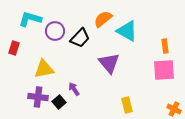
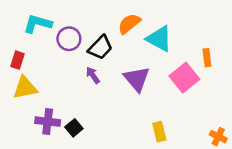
yellow triangle: (44, 69) -> (25, 88), moved
pink square: (164, 70) -> (184, 78), moved, turned -35
purple arrow: (74, 89) -> (93, 75), moved

